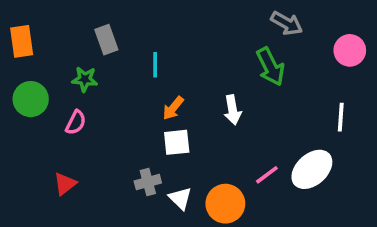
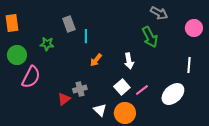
gray rectangle: (106, 40) -> (69, 24), moved
pink semicircle: (76, 123) -> (31, 77), moved, size x1.6
white square: (177, 142) -> (122, 87), moved, turned -35
pink line: (267, 175) -> (142, 90), moved
gray cross: (148, 182) -> (80, 89), moved
red triangle: (65, 184) -> (64, 99), moved

